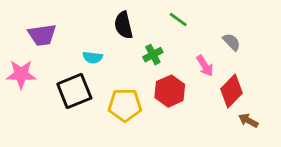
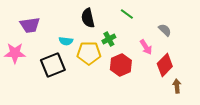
yellow pentagon: (125, 105) -> (89, 53), moved
brown arrow: (248, 121) -> (177, 86), turned 56

